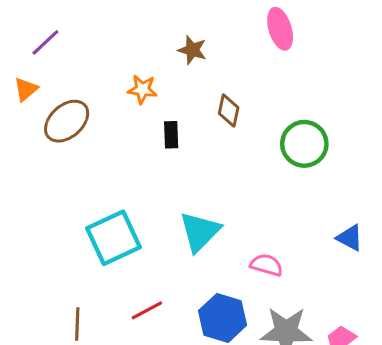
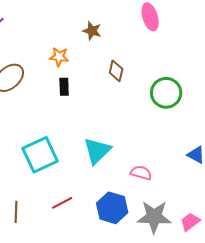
black rectangle: (171, 135) -> (64, 87), moved

